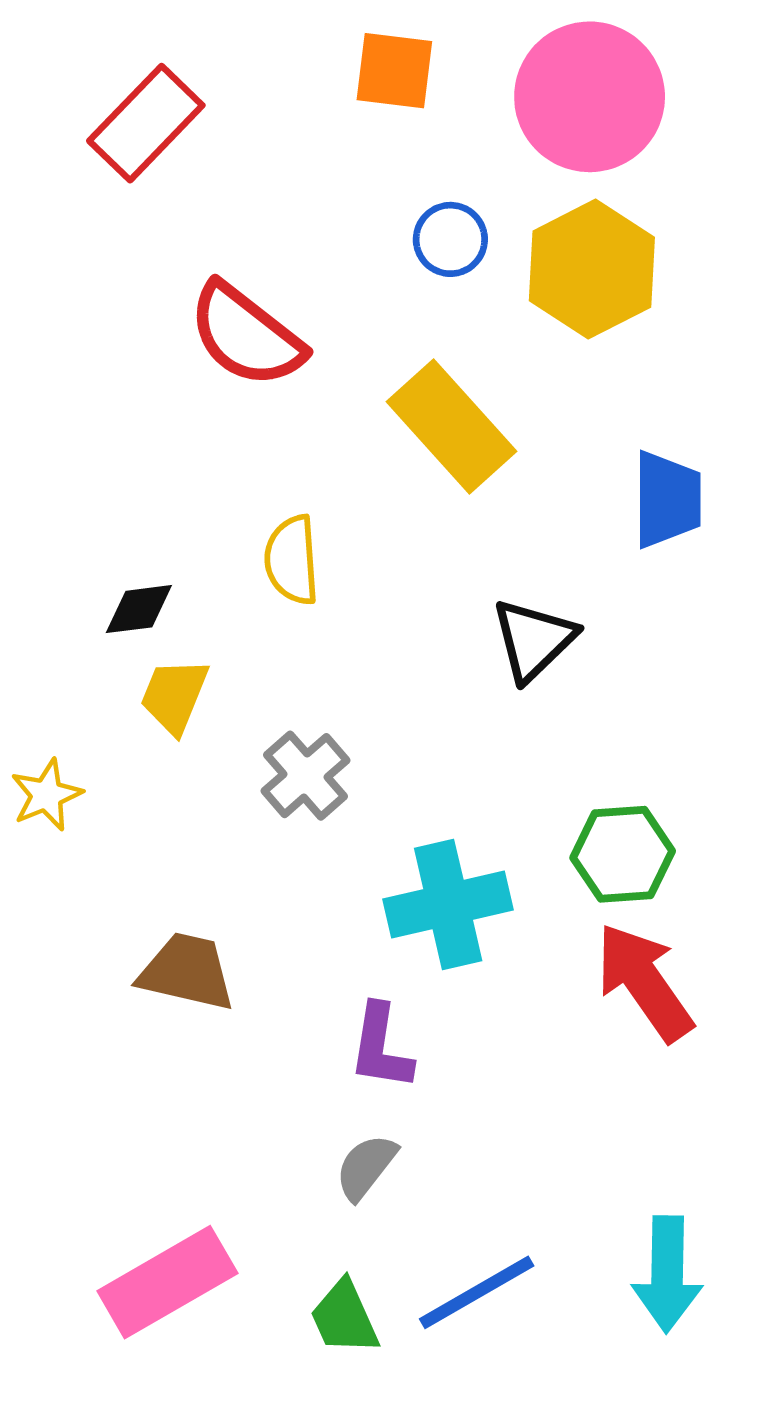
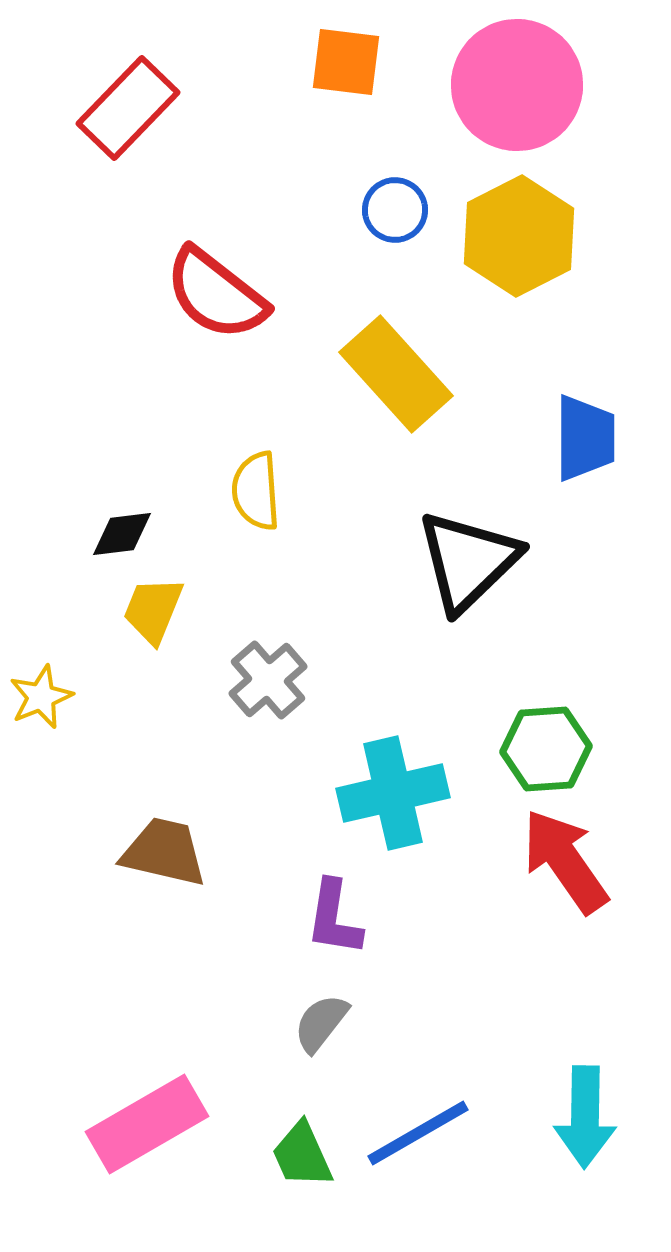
black triangle: (534, 640) -> (468, 561), size x1.4

